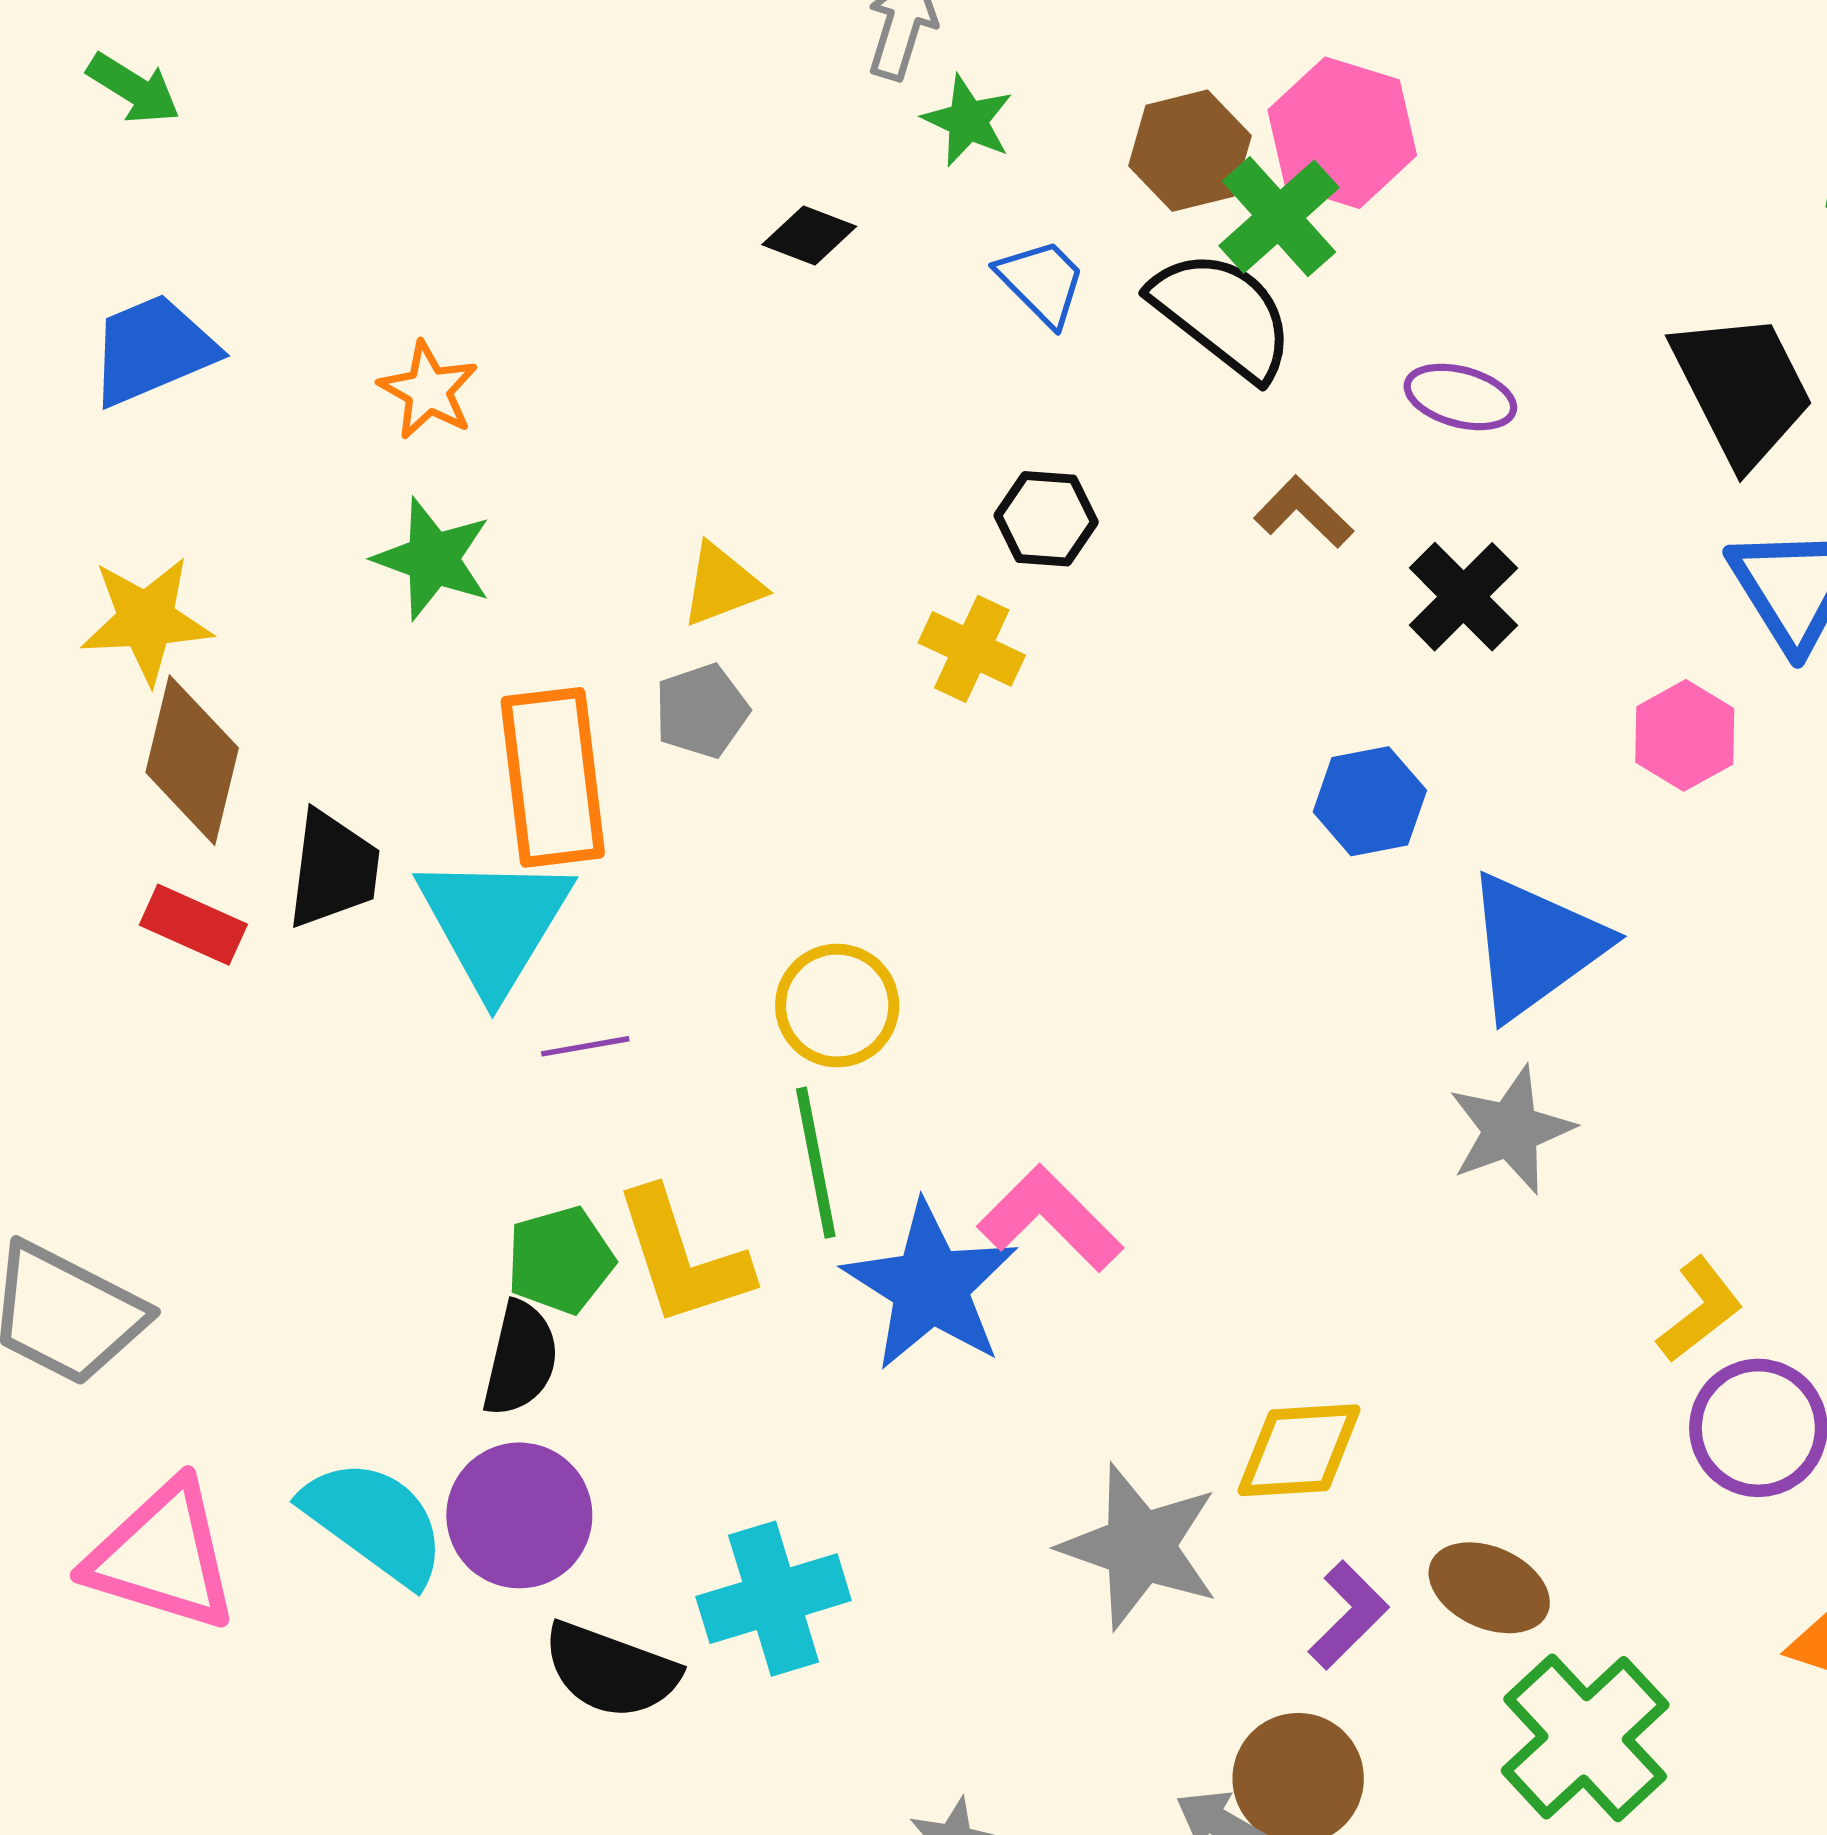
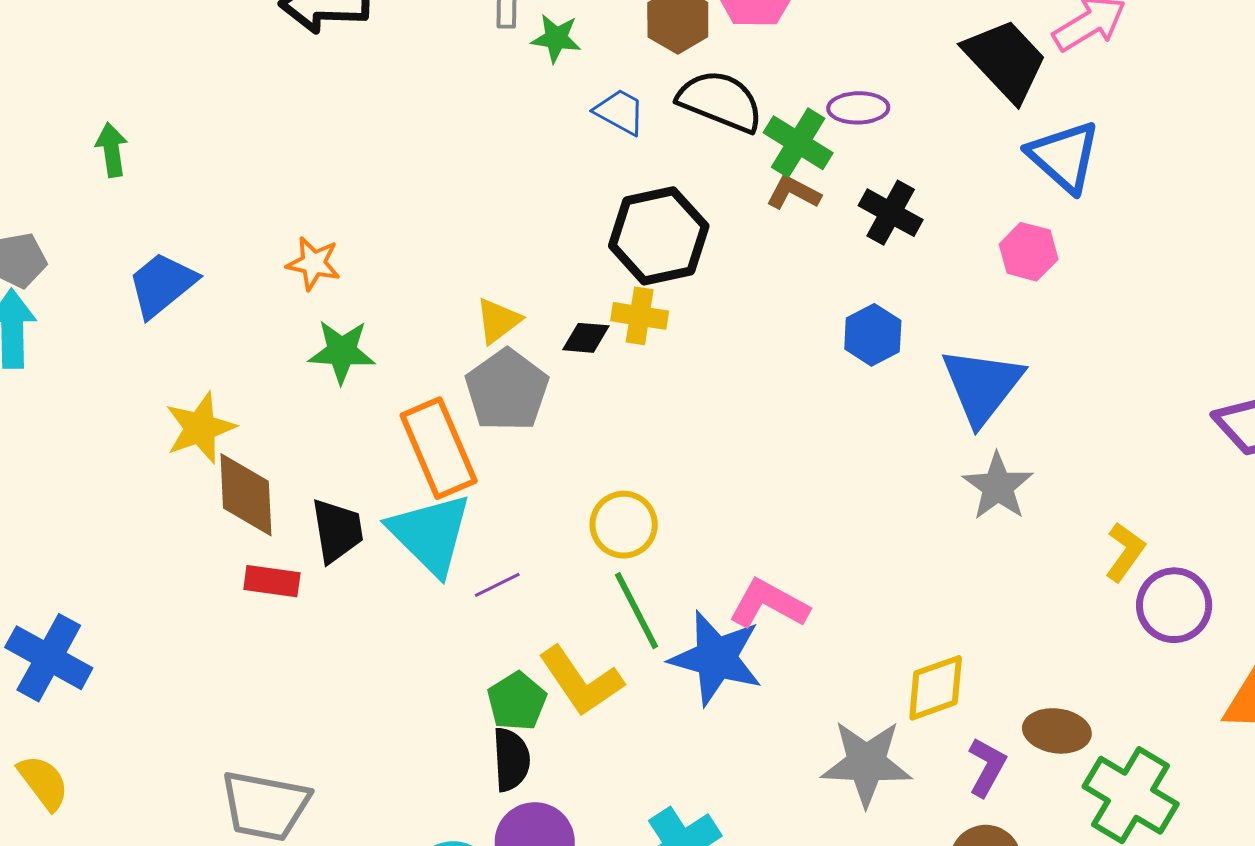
green arrow: (134, 89) -> (112, 150), turned -114
green cross: (1279, 217) -> (798, 143), moved
black diamond: (809, 235) -> (586, 338), moved
black hexagon: (1046, 519) -> (659, 236), size x1.8
gray pentagon: (702, 711) -> (507, 390), size x1.6

